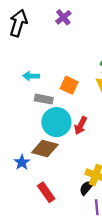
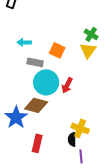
blue star: (22, 162) -> (16, 117), size x1.6
black semicircle: (86, 188) -> (72, 139), turned -40
red rectangle: (46, 192) -> (37, 143), turned 48

